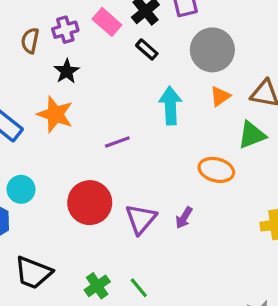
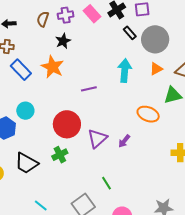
black rectangle: (147, 49) -> (130, 33), moved
green cross: (97, 286) -> (60, 155), moved
green line: (139, 288) -> (106, 183), moved

